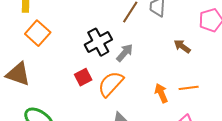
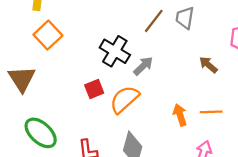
black cross: (98, 42) -> (115, 51), turned -36
brown triangle: (18, 74) -> (22, 79), turned 32

